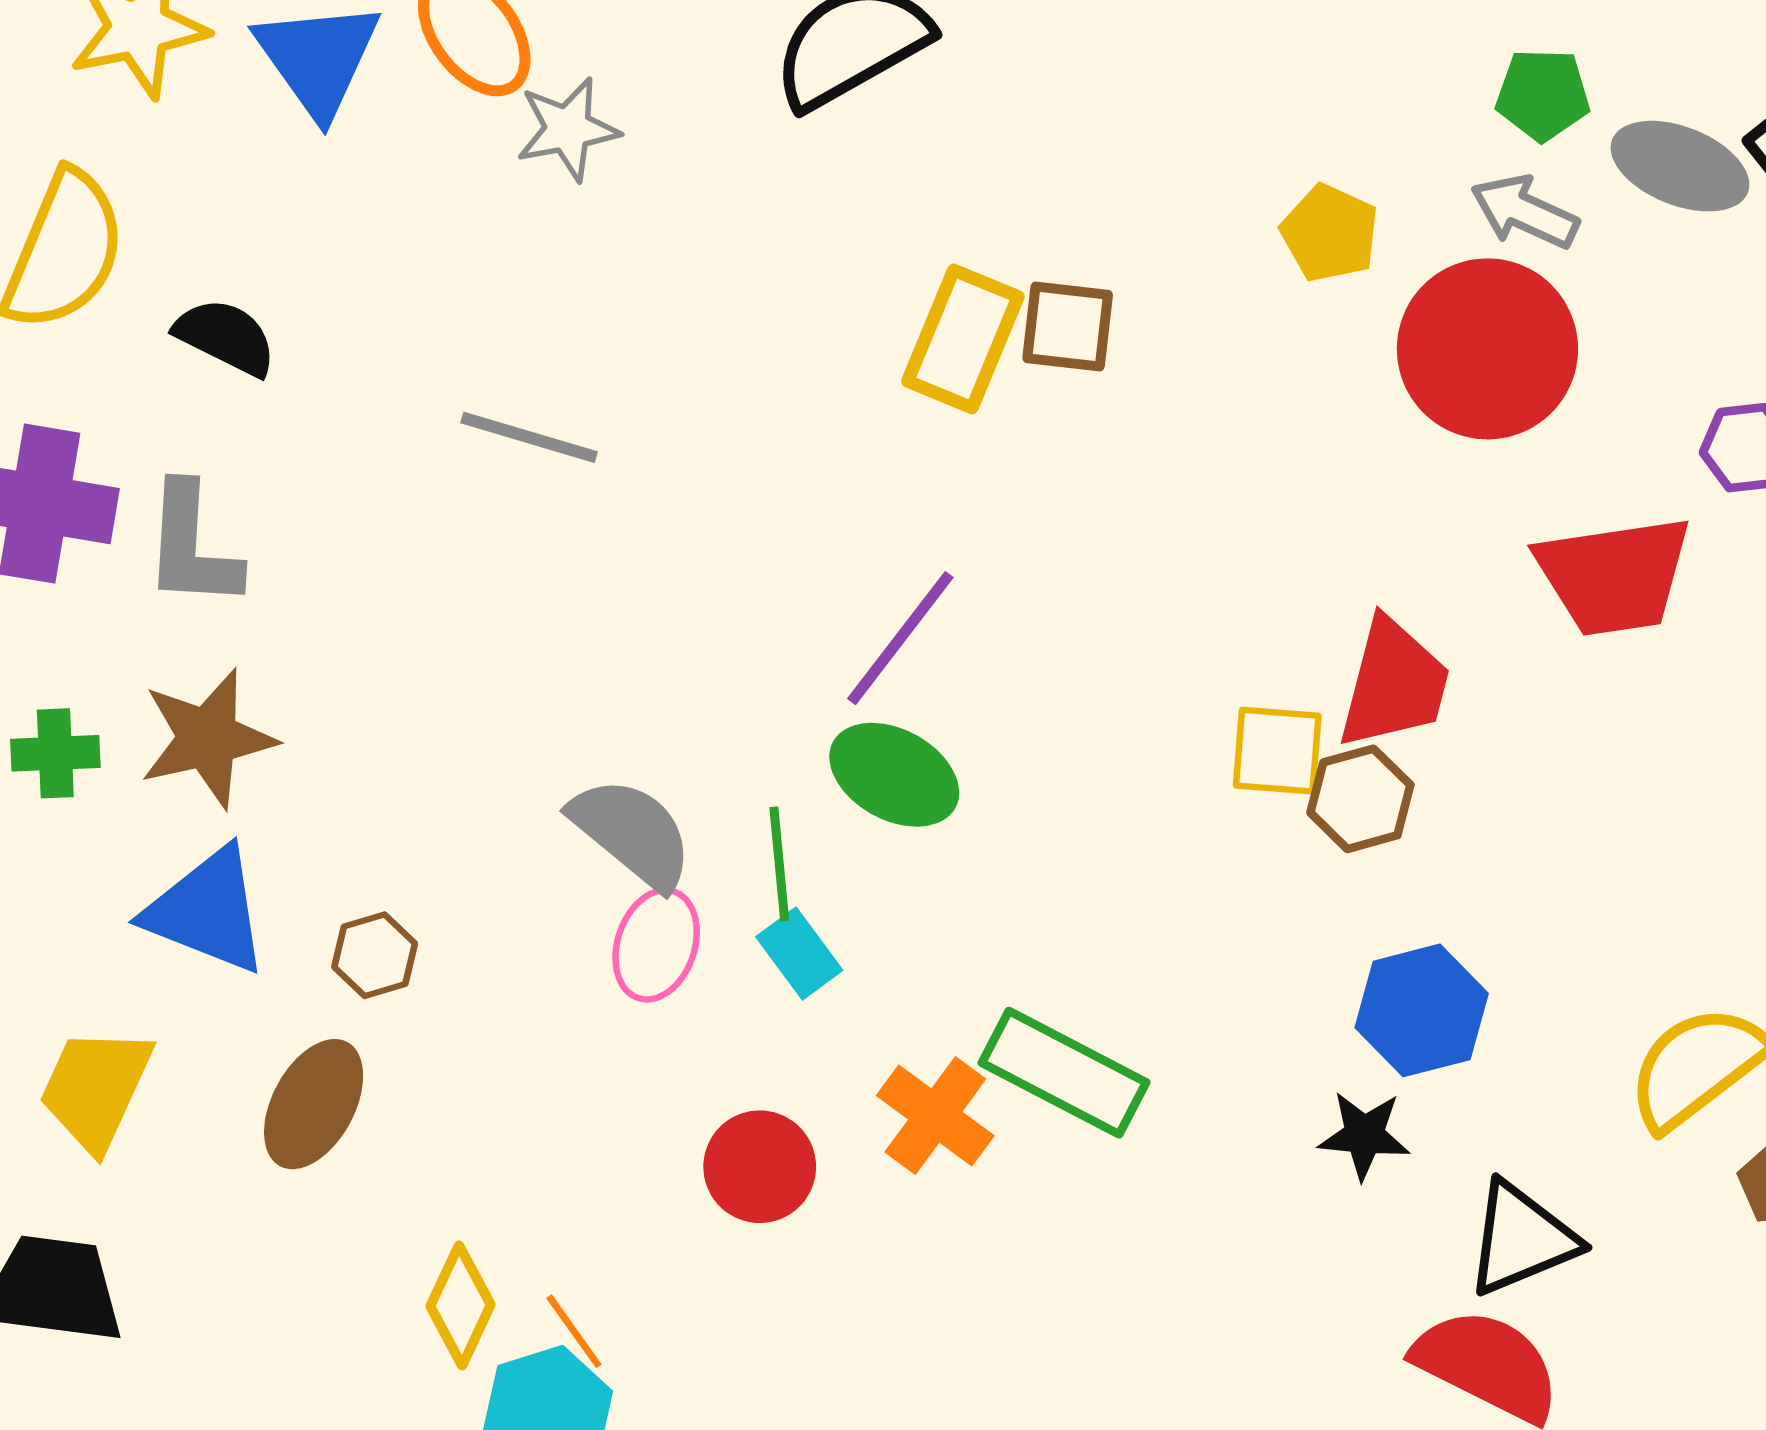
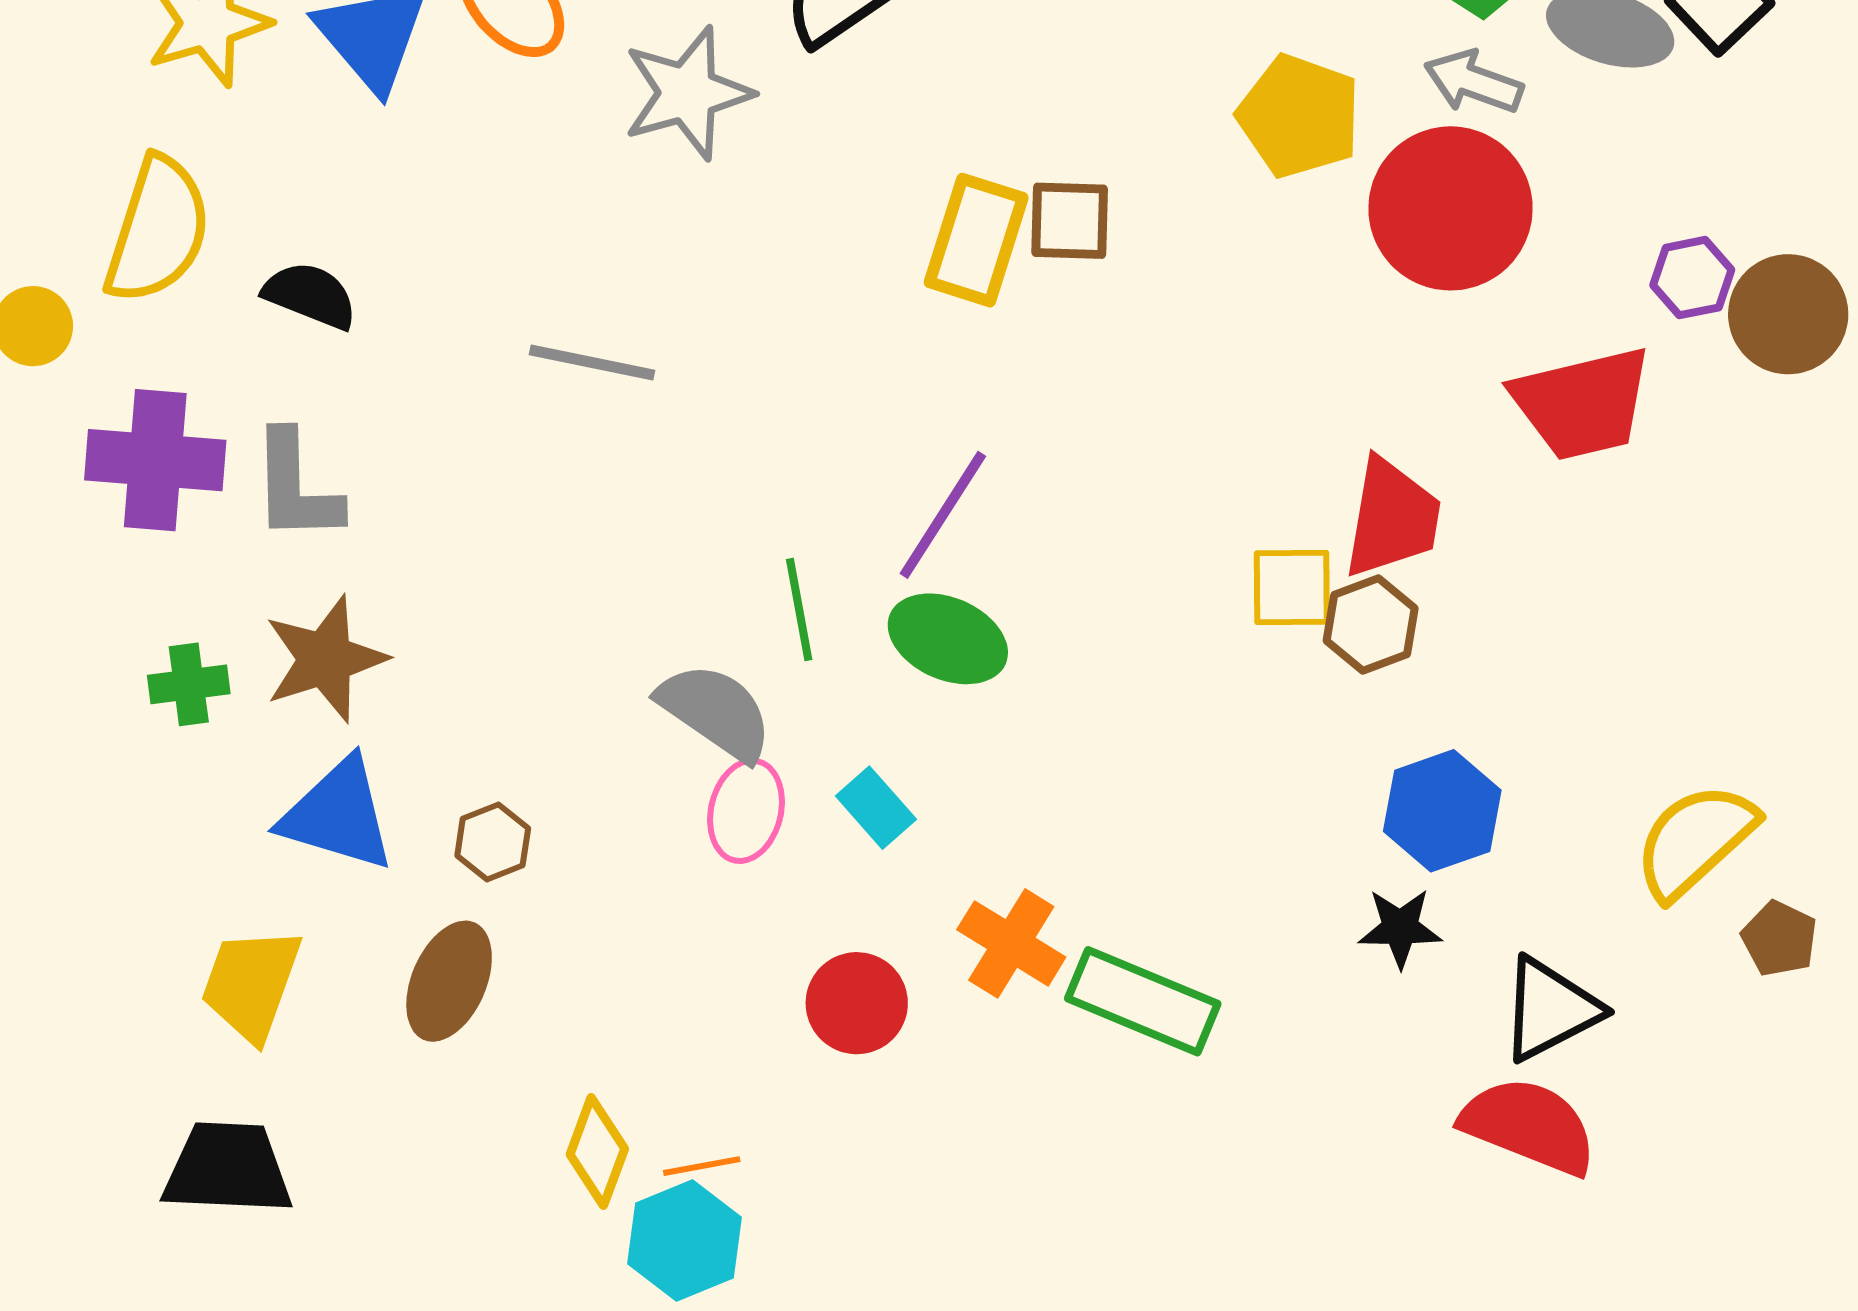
gray star: (568, 129) -> (687, 93), moved, size x1.4
yellow pentagon: (1330, 233) -> (1299, 116), size x1.4
green line: (779, 864) -> (799, 609), moved
green rectangle: (1064, 1073) -> (1143, 1001), moved
orange line: (574, 1331) -> (702, 1166), turned -60

